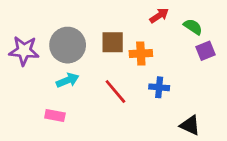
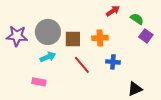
brown square: (113, 42) -> (73, 39), moved
purple square: (206, 51) -> (146, 36), turned -32
black triangle: (190, 125) -> (135, 89), turned -49

